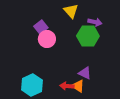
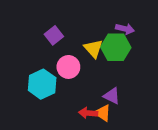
yellow triangle: (71, 11) -> (93, 49), moved
pink circle: (47, 39) -> (68, 67), moved
cyan hexagon: (32, 85) -> (42, 84), moved

